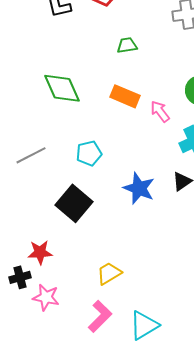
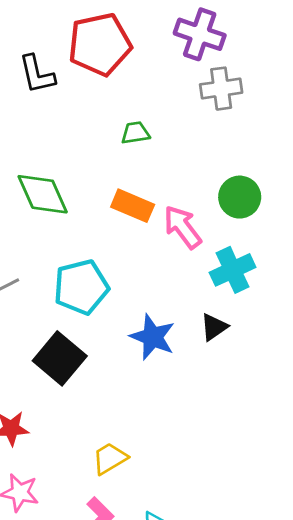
pink arrow: (160, 111) -> (183, 227), size x1.4
cyan pentagon: (89, 153) -> (81, 287), size x1.5

